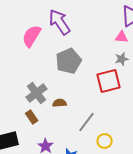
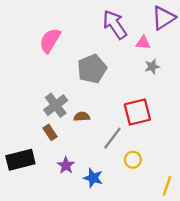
purple arrow: (60, 22) -> (115, 25), moved
pink triangle: (122, 37) -> (143, 43), moved
red square: (109, 81) -> (137, 112), moved

